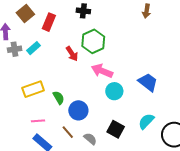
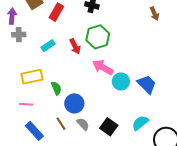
brown arrow: (146, 11) -> (154, 14), turned -40
cyan rectangle: (34, 48) -> (48, 46), moved
cyan circle: (114, 91) -> (121, 82), moved
pink line: (38, 121) -> (26, 104), moved
gray semicircle: (90, 139) -> (83, 124), moved

